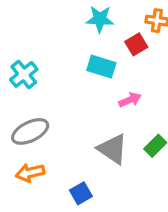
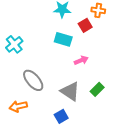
gray ellipse: (30, 131) -> (33, 80), moved, turned 75
blue square: (81, 193) -> (61, 116), moved

